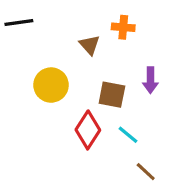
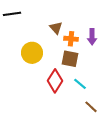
orange cross: (123, 27) -> (71, 39), moved
purple arrow: (150, 80) -> (92, 37), moved

